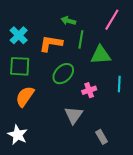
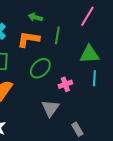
green arrow: (68, 21) -> (35, 17), moved
green triangle: (101, 55) -> (89, 54), moved

